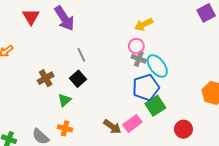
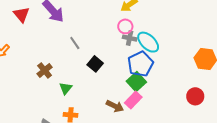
black square: (78, 79) -> (95, 64), moved
green square: (155, 106) -> (136, 82), moved
red circle: (183, 129) -> (195, 96), moved

